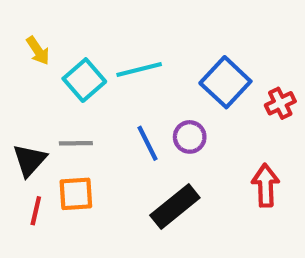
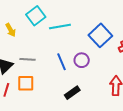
yellow arrow: (38, 51) -> (11, 30), moved
cyan square: (84, 80) -> (36, 16), moved
black rectangle: (175, 207) -> (72, 93), size x0.7

